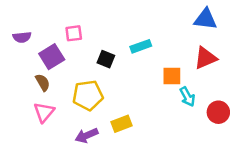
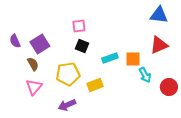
pink square: (74, 33) -> (79, 26), moved
purple semicircle: (22, 37) -> (15, 41), moved, turned 72
cyan rectangle: (141, 46) -> (110, 58), moved
yellow rectangle: (121, 124) -> (95, 85), moved

